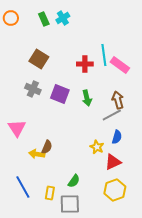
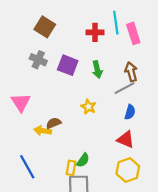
pink rectangle: (120, 65) -> (133, 33), turned 36
brown semicircle: (47, 147) -> (54, 123), turned -136
yellow star: (97, 147) -> (88, 107), moved
red triangle: (113, 162) -> (126, 139), turned 48
yellow rectangle: (50, 193) -> (71, 168), moved

